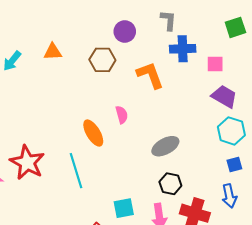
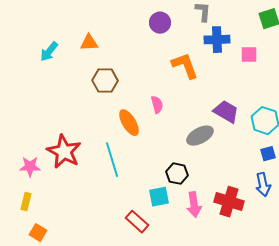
brown hexagon: (102, 60) -> (105, 81), moved
purple trapezoid: (224, 96) -> (226, 112), moved
black hexagon: (170, 184) -> (177, 174), moved

